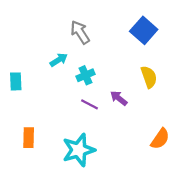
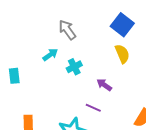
yellow semicircle: (149, 77) -> (122, 54), moved
purple line: (89, 104) -> (93, 108), moved

